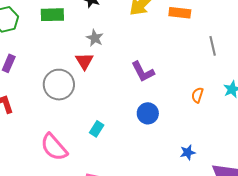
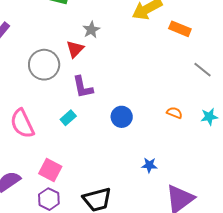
gray line: (213, 46) -> (203, 70), turned -54
purple L-shape: (143, 72) -> (83, 87), moved
orange semicircle: (197, 95) -> (174, 113), turned 77

